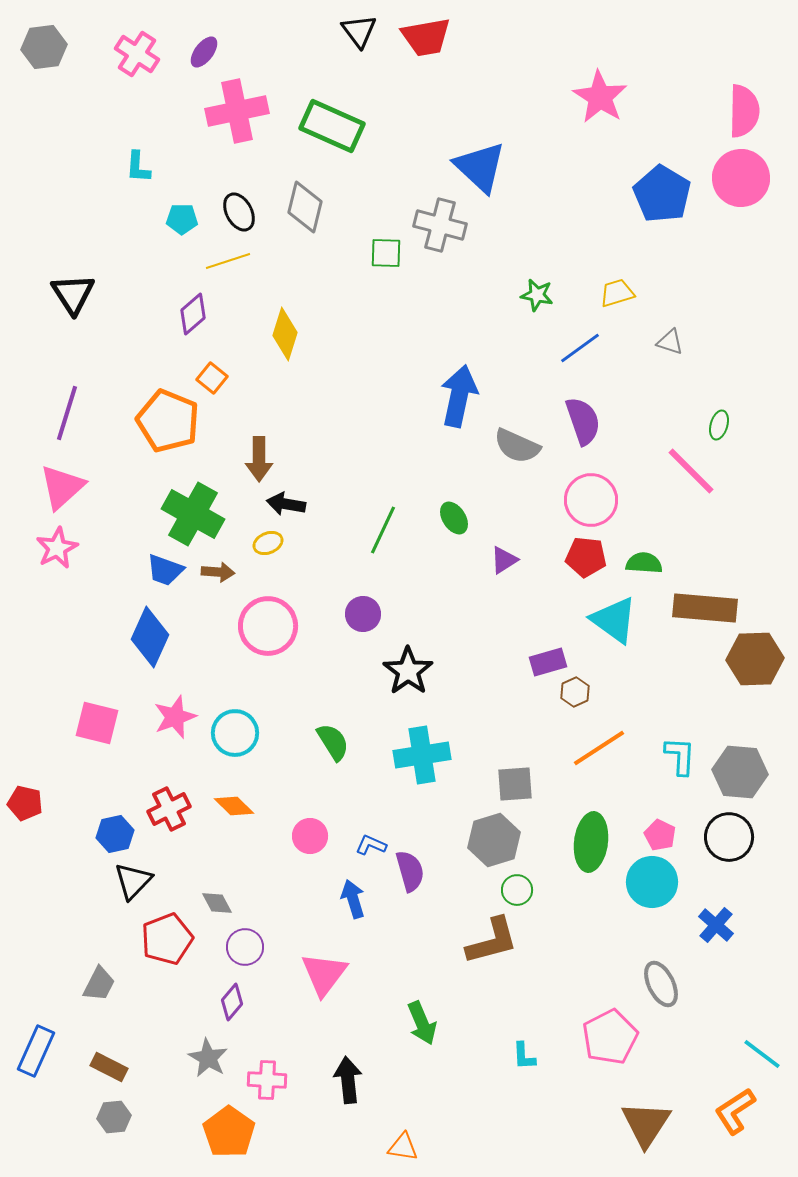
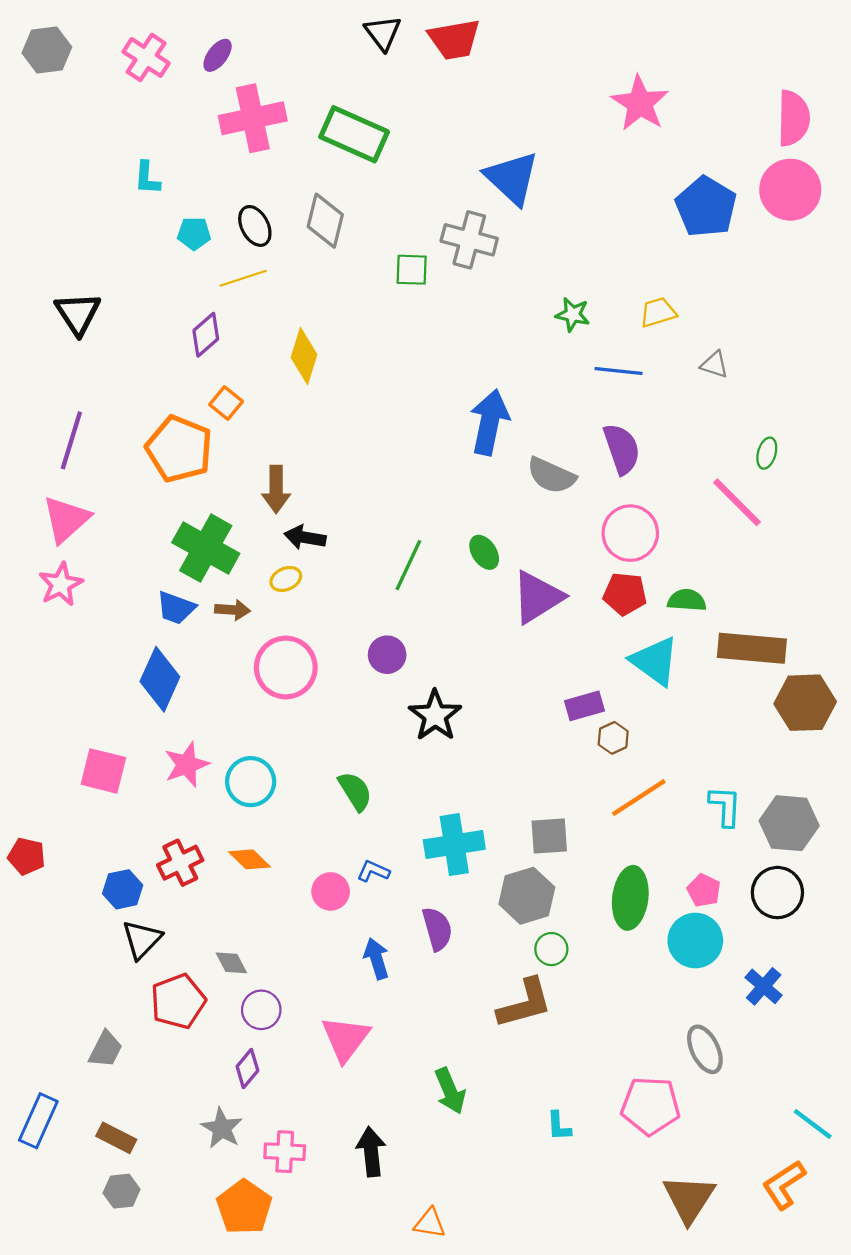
blue line: (580, 348) -> (619, 371), turned 42
purple triangle: (504, 560) -> (537, 597), size x1.8
cyan cross: (422, 755) -> (454, 845), moved
blue L-shape: (371, 845) -> (373, 871), moved
pink pentagon: (610, 1037) -> (651, 1106), turned 30

